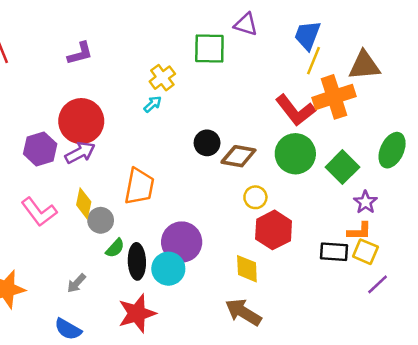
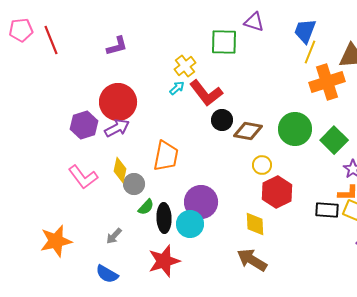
red L-shape: (295, 110) -> (206, 93), moved

